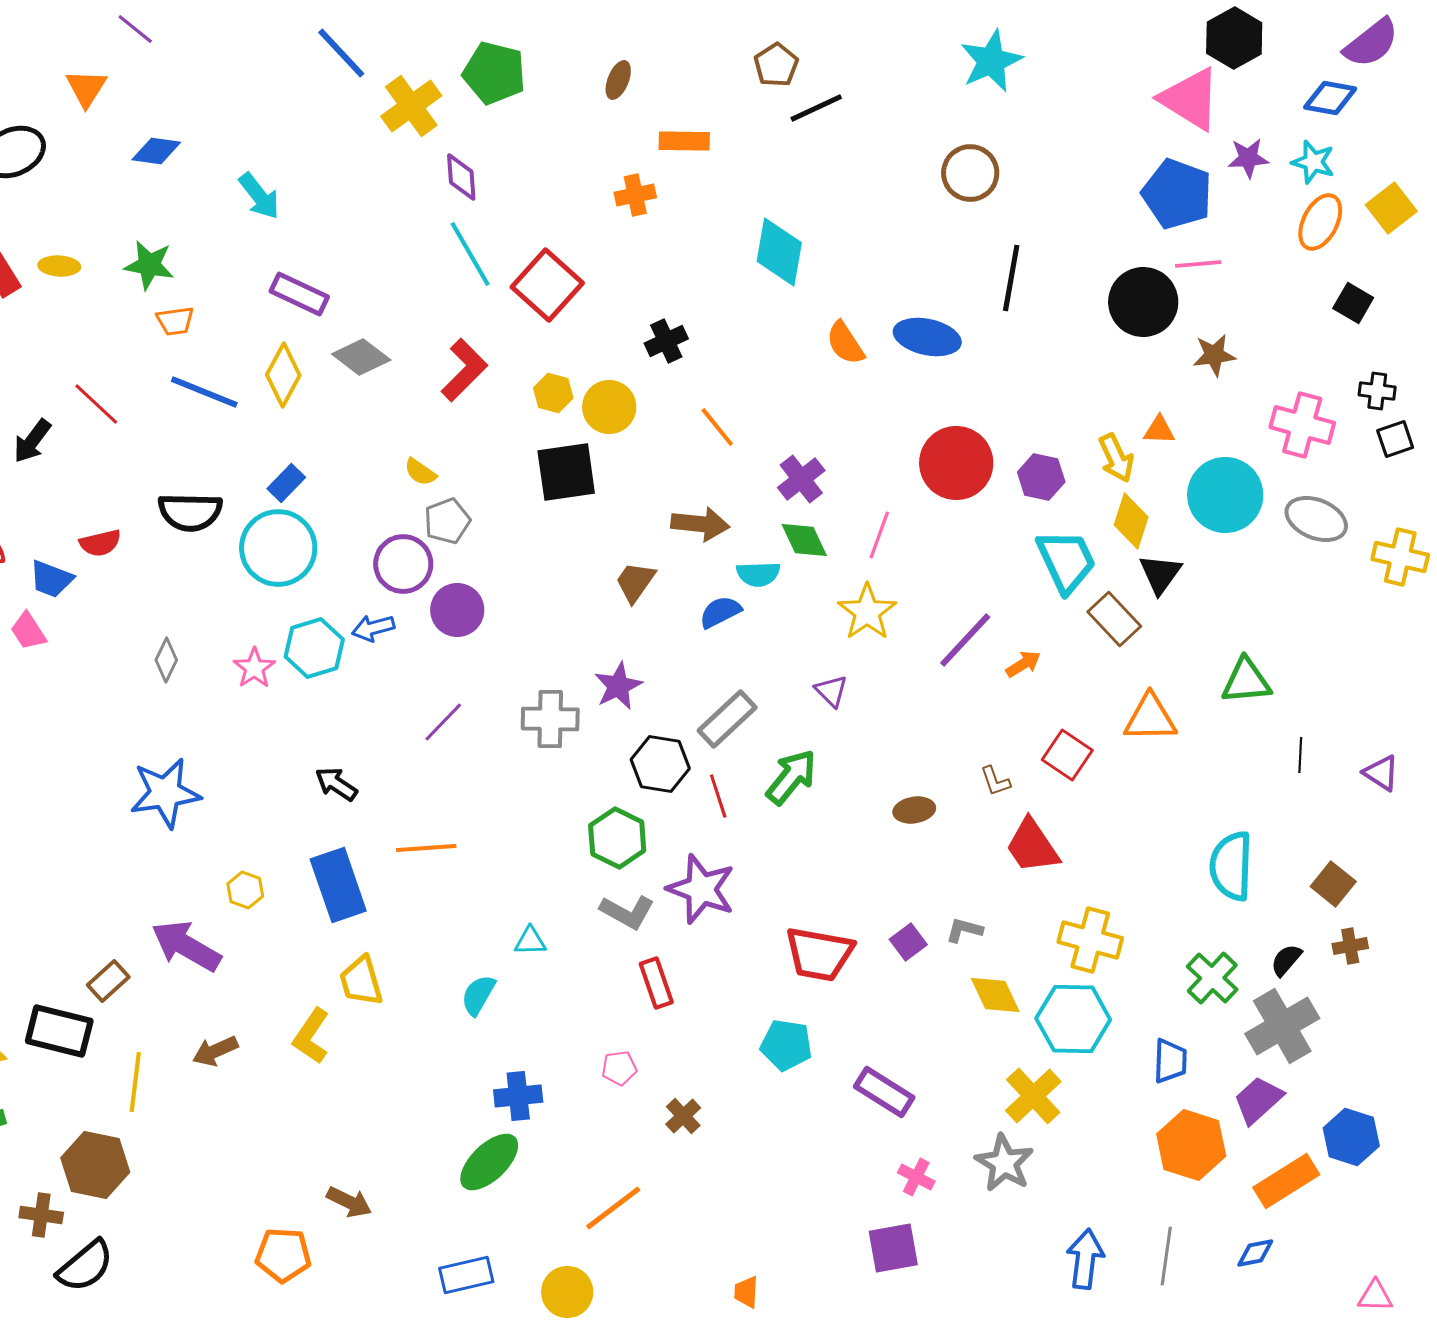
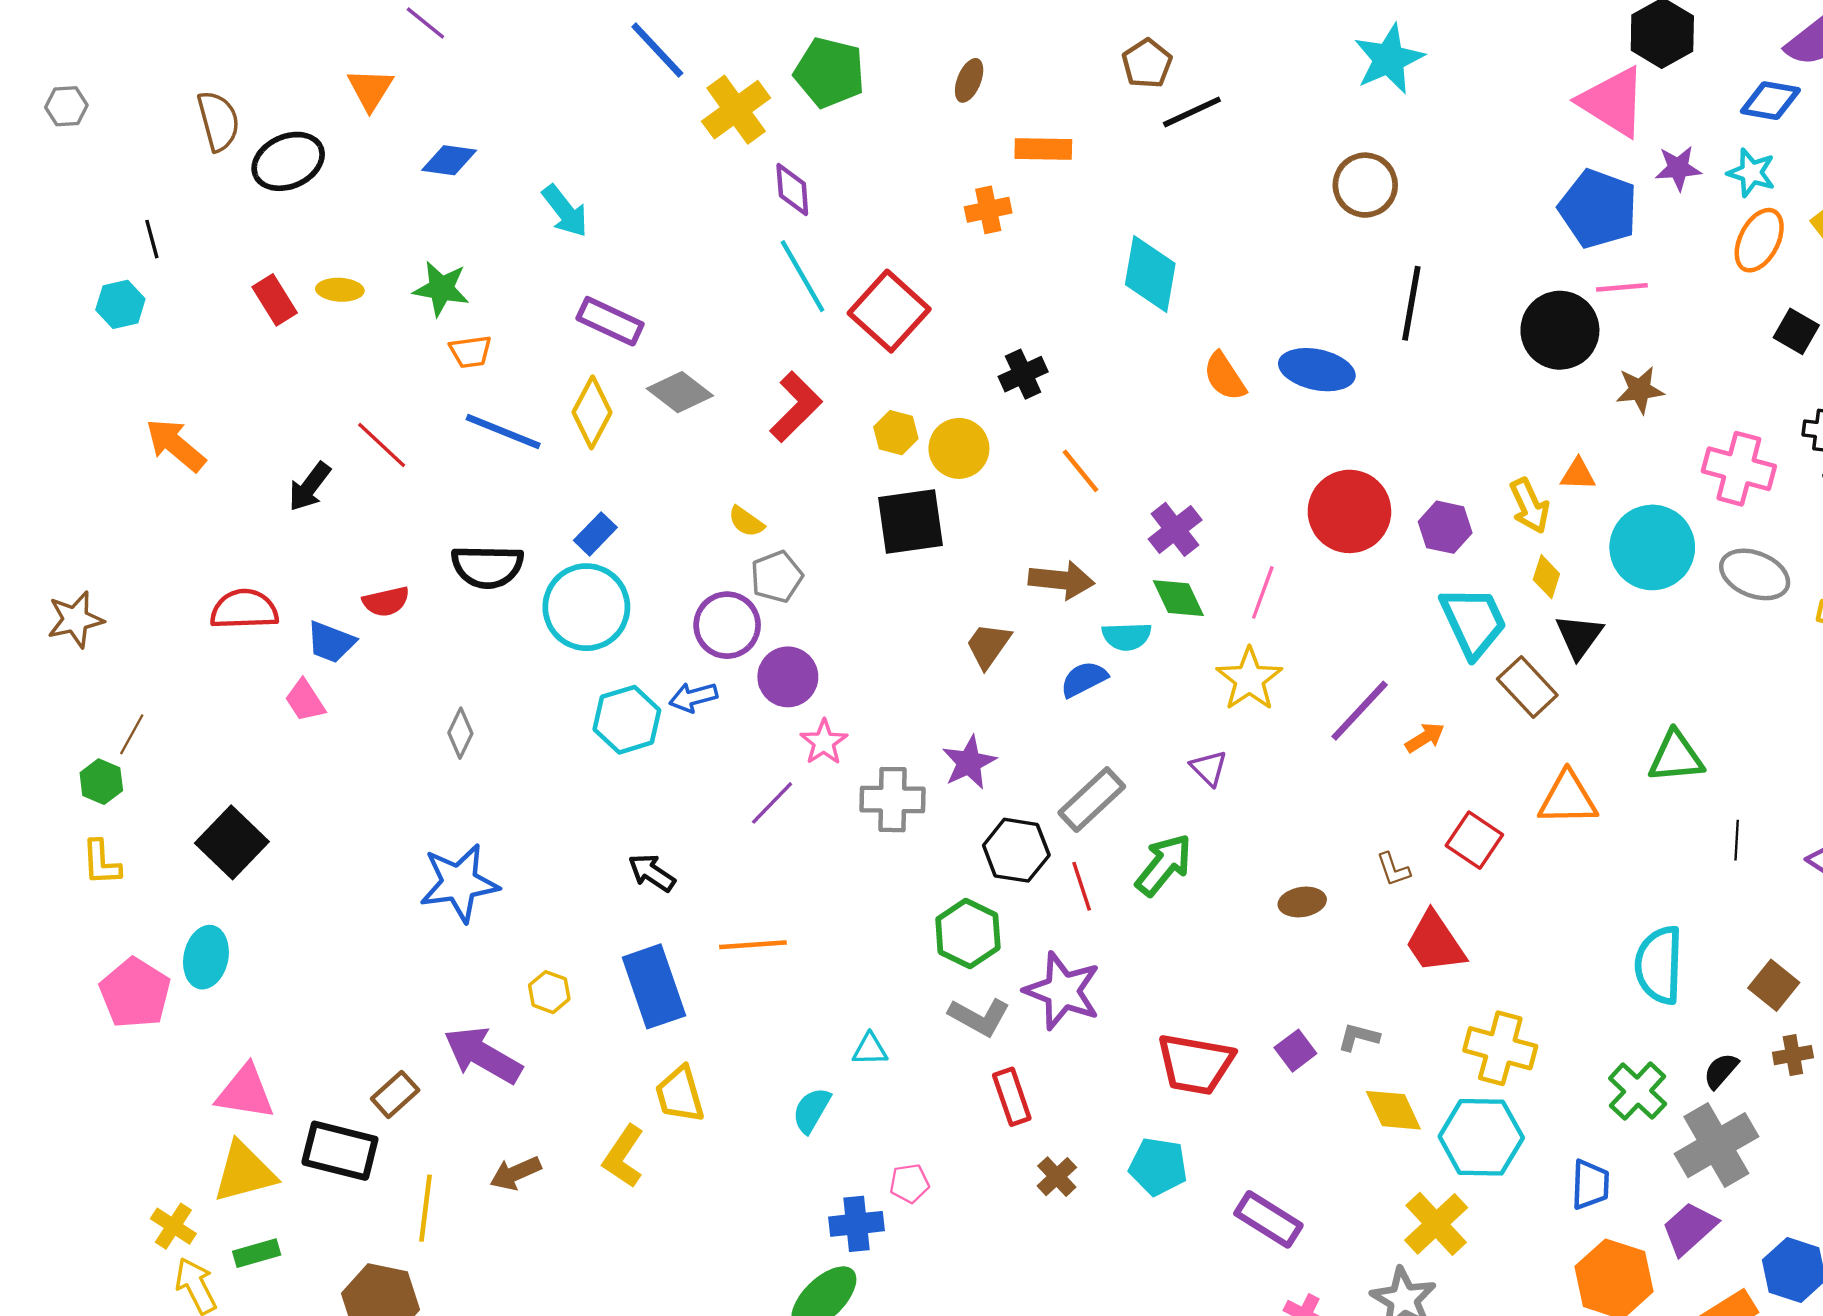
yellow diamond: (1131, 521) -> (1546, 577), size x0.7
pink star: (254, 668) -> (824, 742), moved
pink pentagon: (619, 1068) -> (909, 1183), moved
brown cross: (683, 1116) -> (1057, 1177), moved

